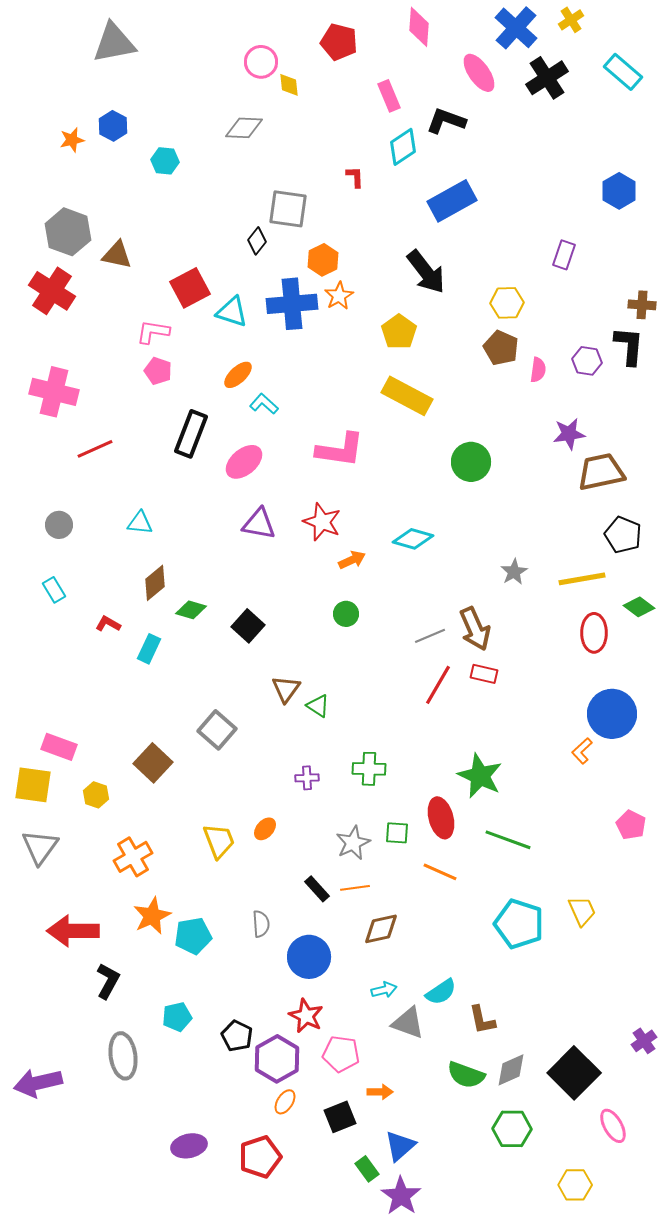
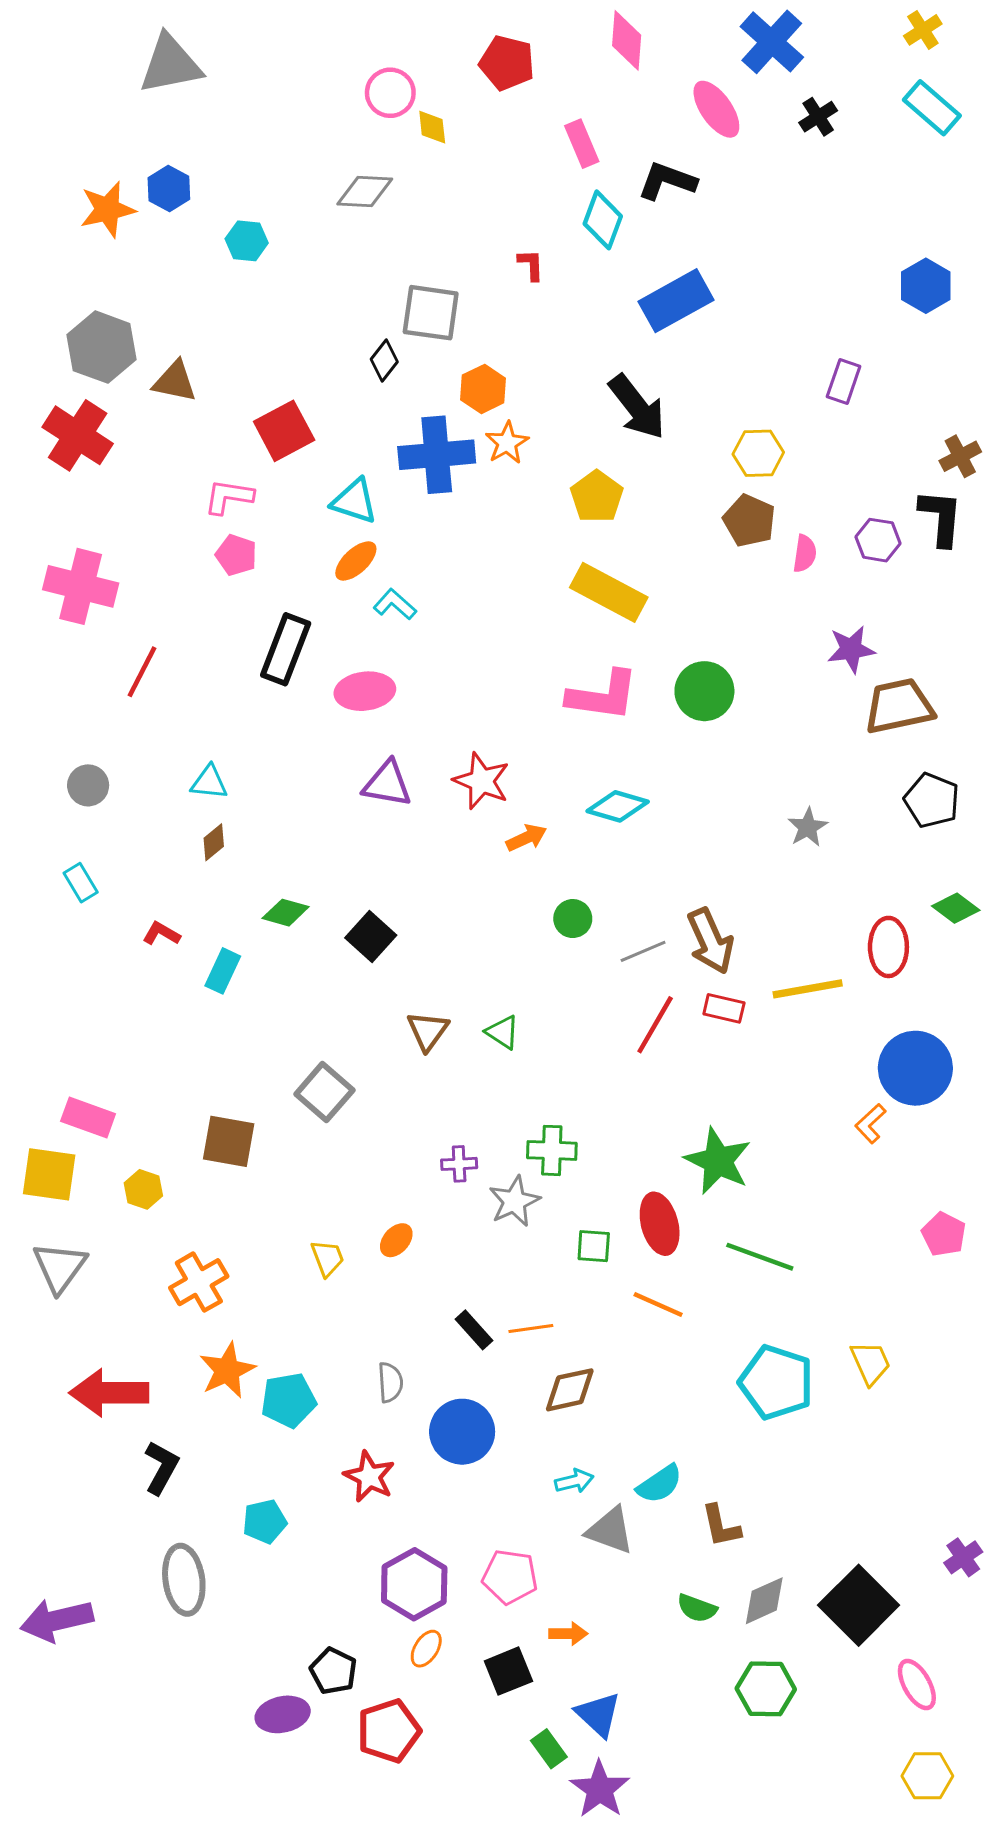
yellow cross: (571, 20) -> (923, 30), moved
black cross: (547, 78) -> (818, 117), size x0.6
orange star: (72, 140) -> (108, 209), size x1.5
cyan diamond: (403, 147) -> (603, 220), turned -36
brown cross: (642, 305) -> (960, 456), turned -32
cyan triangle: (232, 312) -> (354, 501), moved
red line: (95, 449) -> (142, 672), turned -39
pink L-shape: (340, 450) -> (603, 696), moved
pink ellipse: (244, 462) -> (365, 691), turned 33
gray star: (514, 572) -> (808, 827), moved
yellow line: (582, 579) -> (808, 989), moved
brown diamond: (155, 583) -> (214, 842), moved, size x0.7
green circle: (346, 614) -> (573, 919), moved
green triangle: (318, 706) -> (502, 1032), moved
brown square: (153, 763) -> (229, 1141), turned -33
yellow trapezoid: (219, 841) -> (327, 1258), size x0.7
gray star: (353, 843) -> (514, 1201), moved
red star: (306, 1016) -> (369, 1477), moved
black pentagon: (237, 1036) -> (333, 1671), moved
green semicircle: (466, 1075) -> (697, 1608), size x0.7
blue triangle: (400, 1146) -> (598, 1714), turned -36
yellow hexagon: (575, 1185) -> (927, 1776), moved

